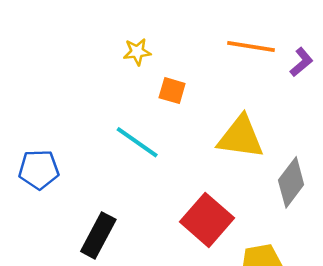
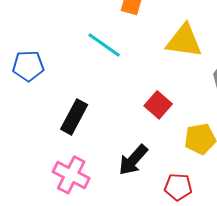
red square: (207, 220) -> (158, 105), size x0.7

